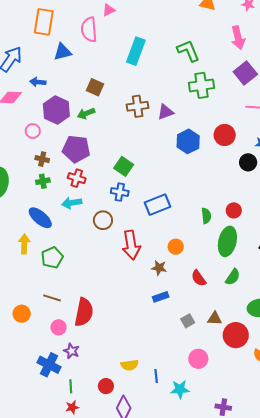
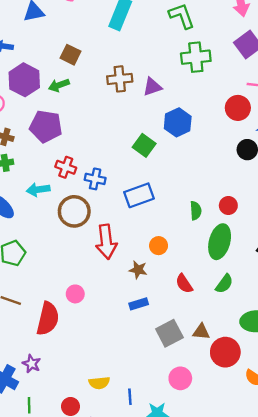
red circle: (225, 135) -> (238, 108), moved
green square: (124, 166) -> (144, 145), moved
red cross: (77, 178) -> (66, 167), moved
brown circle: (103, 220) -> (74, 211), size x1.4
gray square: (188, 321) -> (169, 333), size x1.6
pink circle: (59, 327) -> (75, 294), moved

